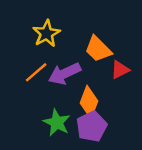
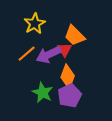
red triangle: (120, 70) -> (65, 50), moved, turned -35

